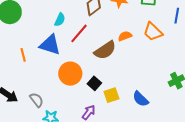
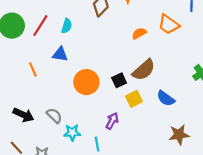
red line: (79, 33) -> (40, 26), moved
blue triangle: (50, 45) -> (60, 54), size x0.7
brown semicircle: (105, 50) -> (144, 70), moved
black square: (94, 83) -> (119, 80), moved, turned 32

